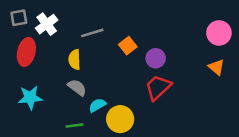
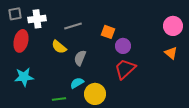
white cross: (47, 24) -> (37, 19), turned 30
orange square: (128, 46) -> (108, 32), moved, turned -32
yellow semicircle: (75, 60) -> (59, 47), turned -49
gray semicircle: (77, 87) -> (80, 58), moved, turned -105

